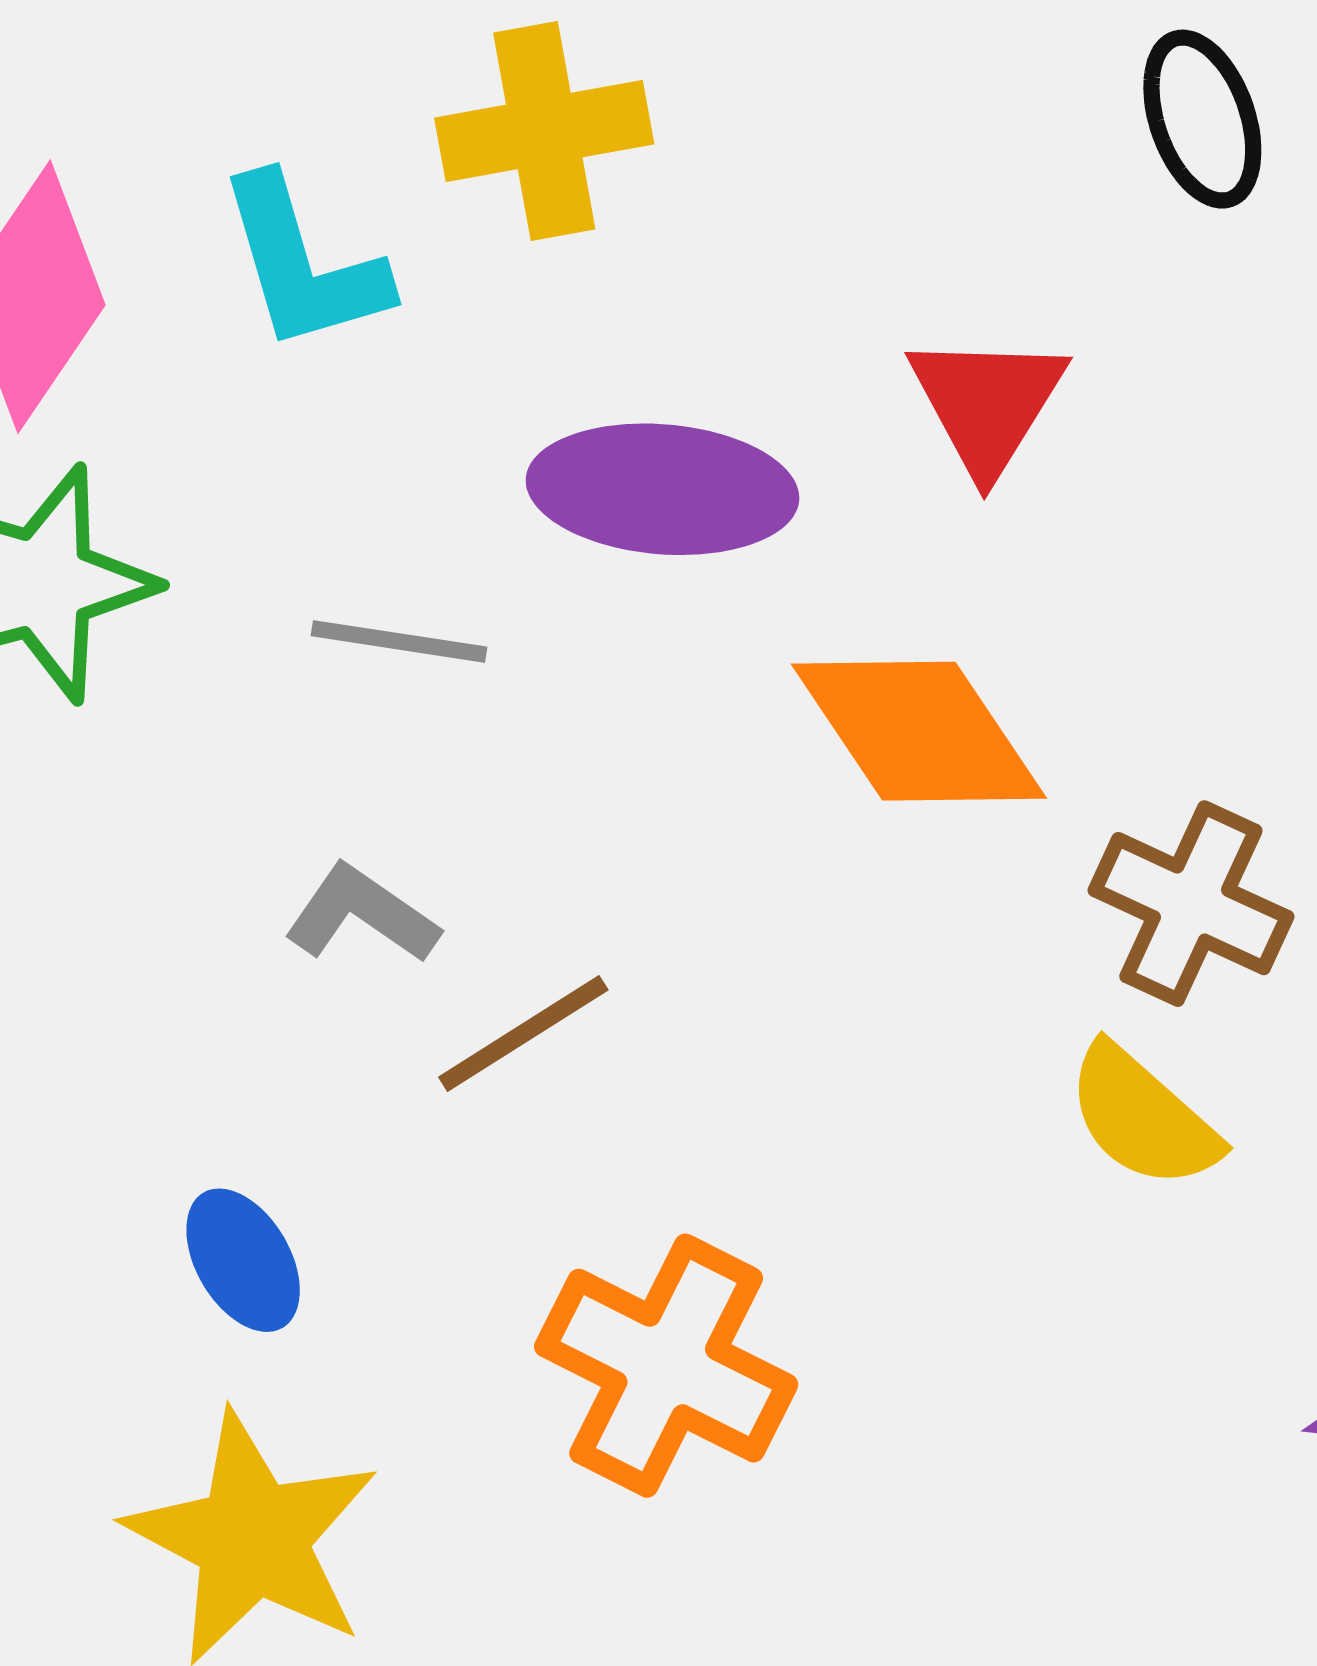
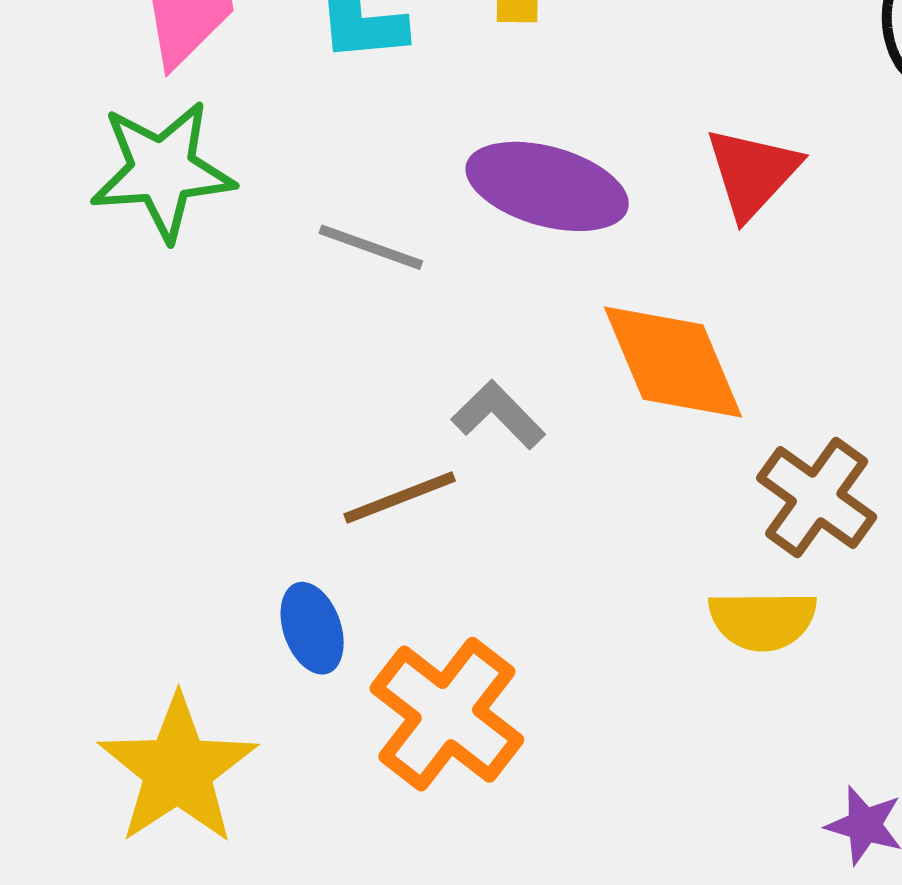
gray L-shape: (362, 914) -> (498, 415), moved
yellow semicircle: (1143, 1117) -> (763, 620), turned -53
blue ellipse: (243, 1260) -> (312, 628), moved

